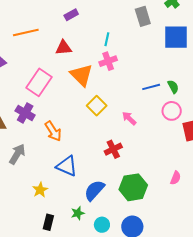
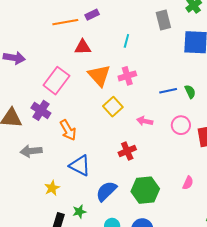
orange line: (26, 33) -> (65, 22), moved
pink cross: (108, 61) -> (127, 76), moved
pink circle: (172, 111) -> (181, 125), moved
pink arrow: (129, 118) -> (145, 121), turned -35
gray arrow: (17, 154) -> (31, 151), turned -130
green star: (78, 213) -> (79, 212), moved

